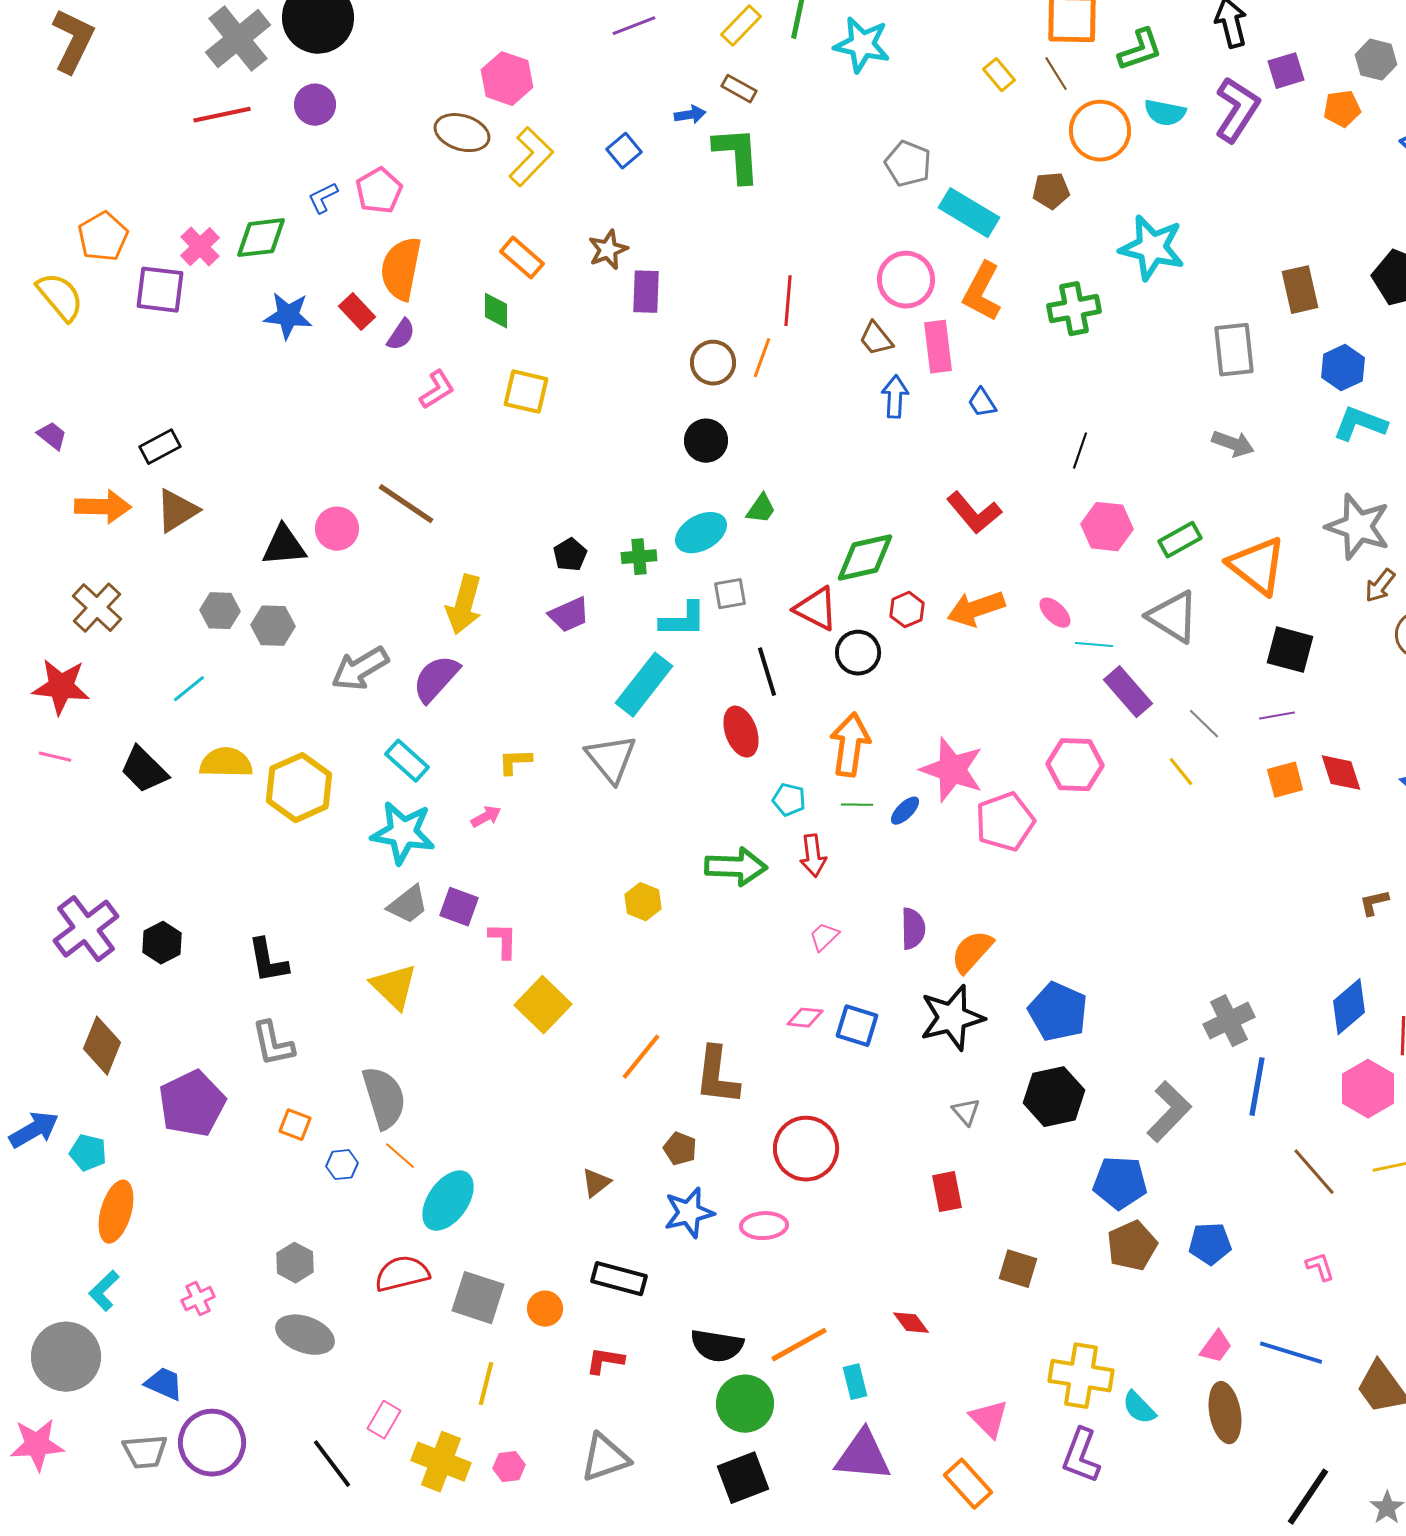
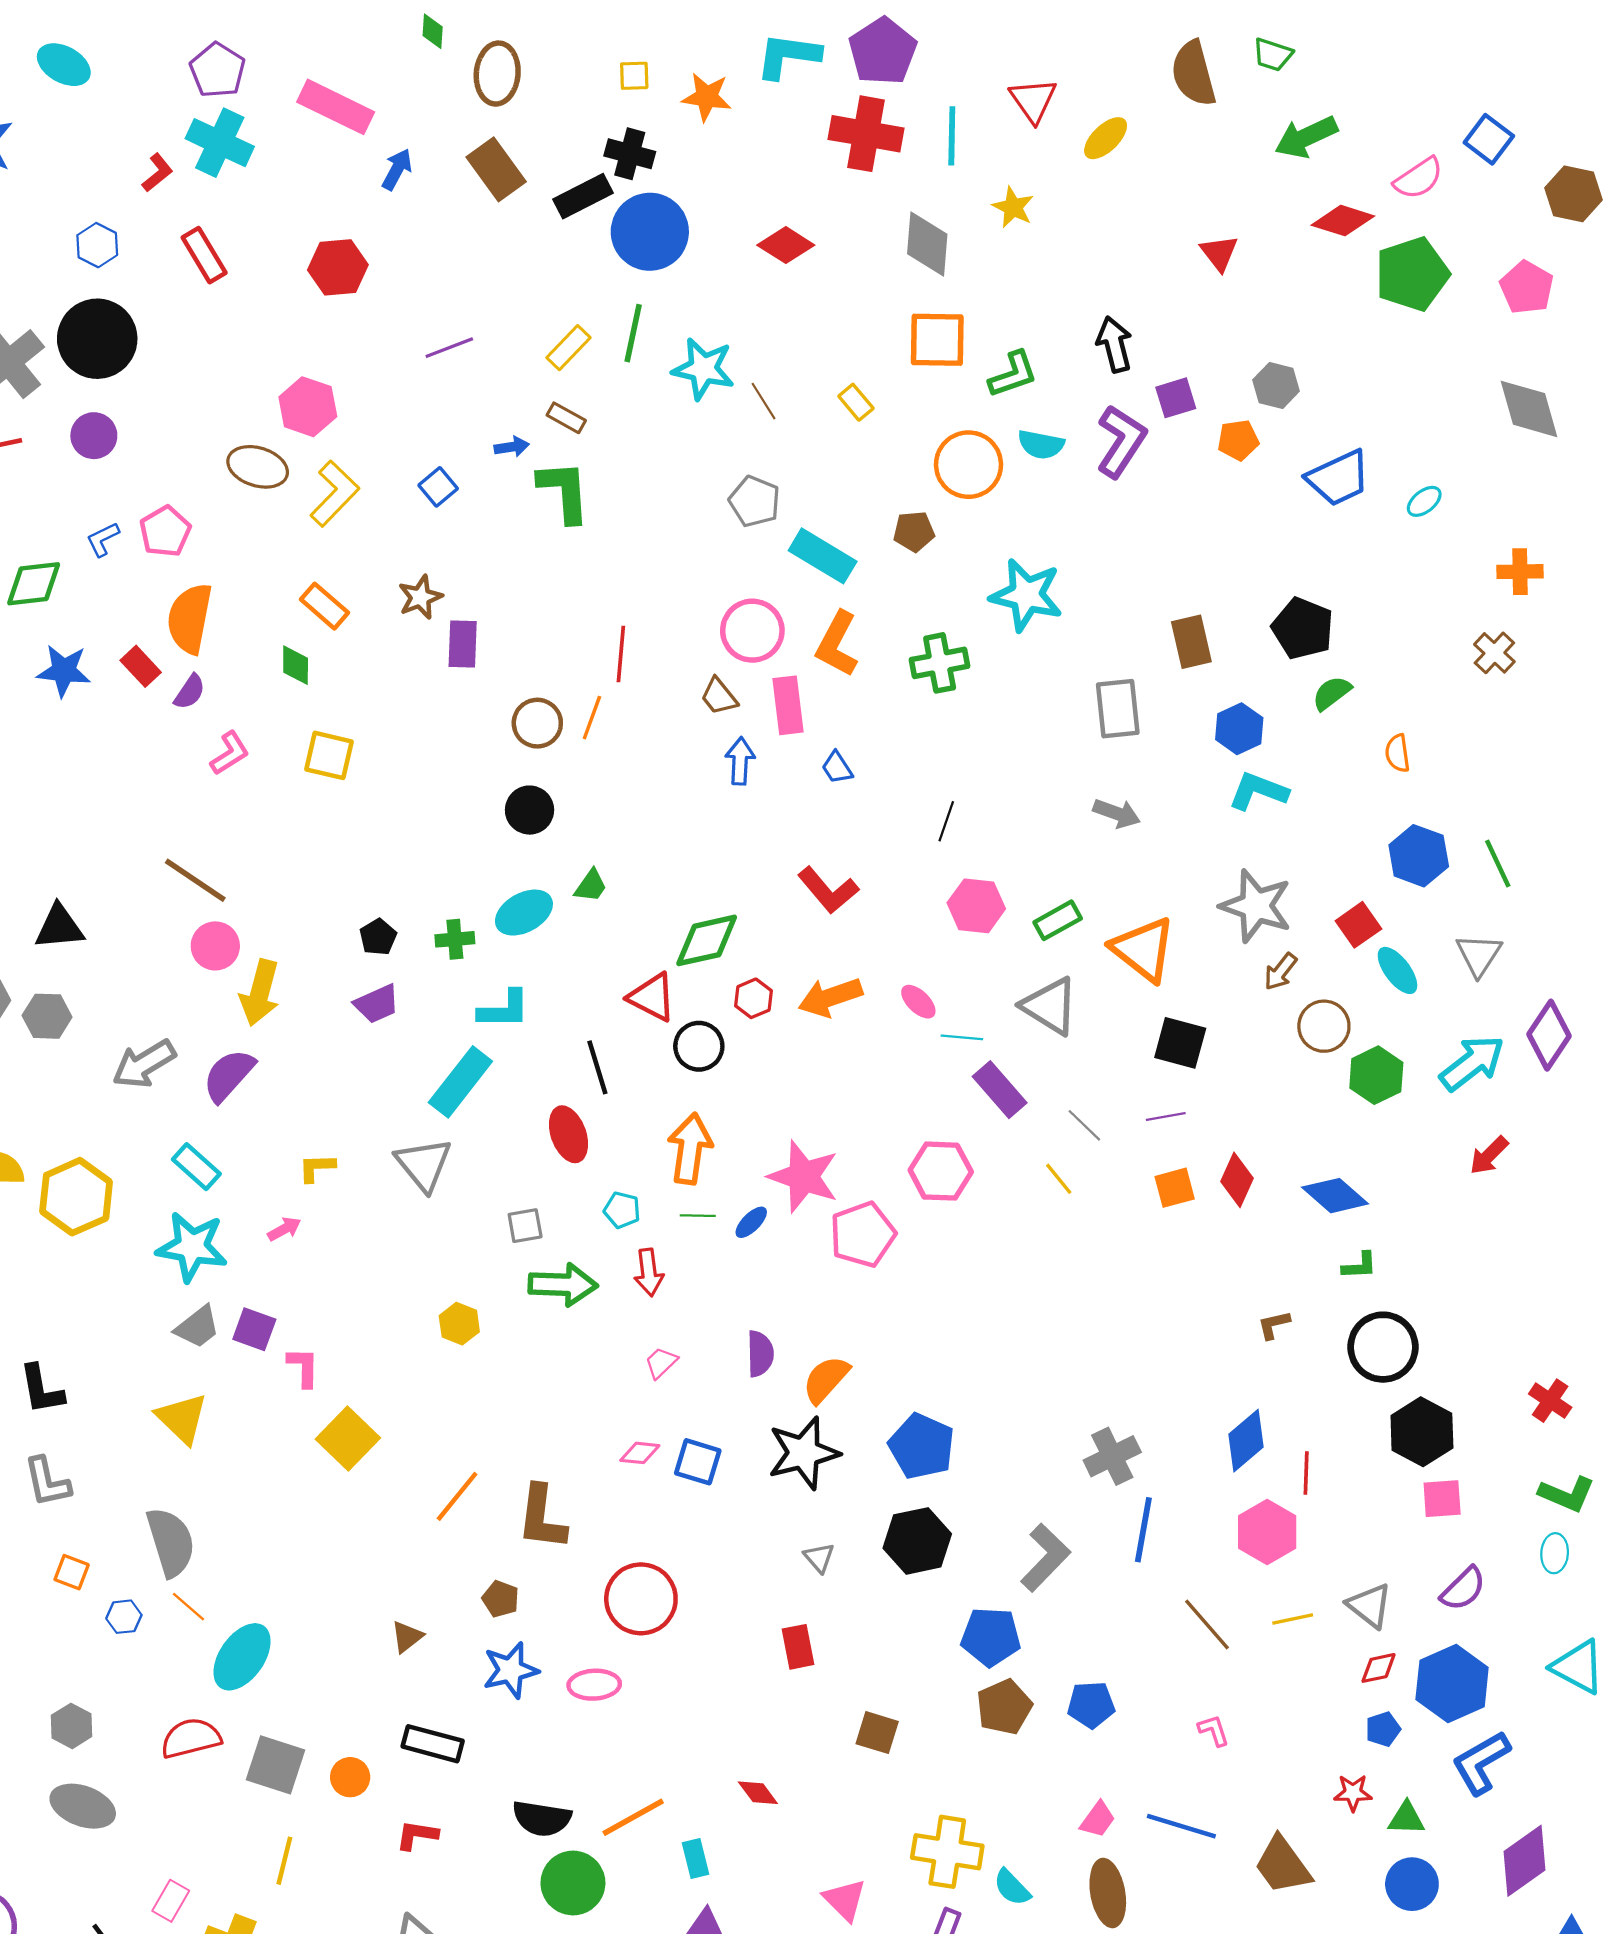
brown line: (1056, 74) -> (763, 401), moved
pink circle: (337, 529) -> (215, 946), moved
gray square: (730, 594) -> (525, 1226), moved
red diamond: (1341, 773) -> (1237, 1180), turned 42

